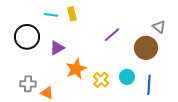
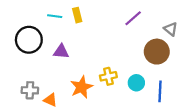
purple line: (112, 35) -> (133, 18), moved
purple triangle: (57, 48) -> (61, 52), turned 35
orange star: (76, 69) -> (82, 87), moved
yellow cross: (101, 80) -> (108, 76), moved, turned 35

